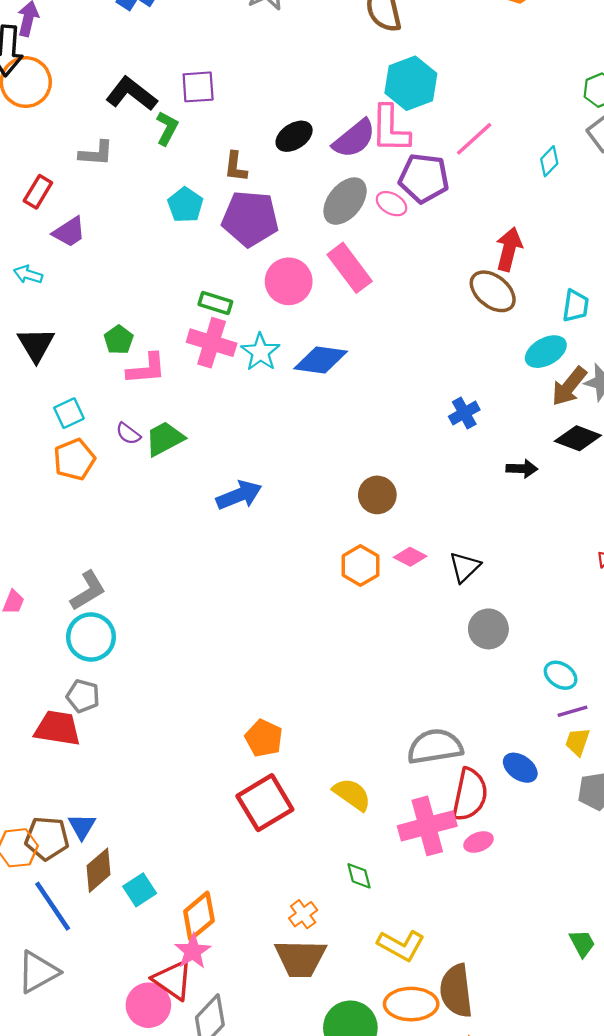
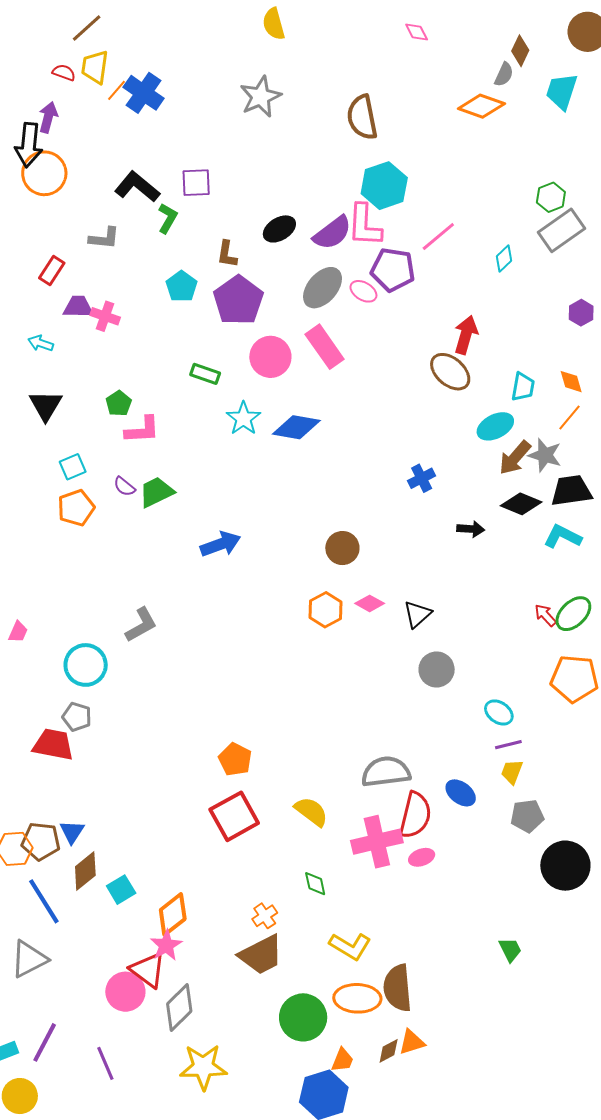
purple pentagon: (250, 219) -> (238, 300), turned 30
purple trapezoid: (69, 232) -> (78, 307), turned -148
pink cross: (212, 343) -> (105, 316), moved, size x0.7
gray L-shape: (88, 591) -> (141, 625), moved
brown trapezoid: (300, 958) -> (261, 955), turned -30

